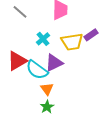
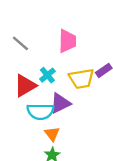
red triangle: (17, 61) -> (25, 86), moved
cyan semicircle: (37, 70) -> (40, 112), turned -35

